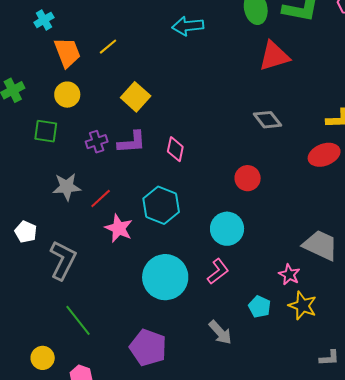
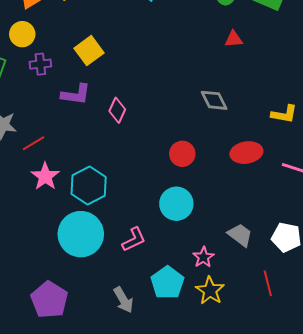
red triangle: (274, 56) -> (234, 39), size x0.6
purple cross: (97, 142) -> (40, 64), moved
red ellipse: (324, 155) -> (246, 153), moved
cyan hexagon: (161, 205) -> (89, 185), moved
cyan circle: (227, 229) -> (176, 204), moved
gray trapezoid: (320, 245) -> (240, 235), size x0.7
cyan pentagon: (260, 307) -> (167, 283), size x1.5

